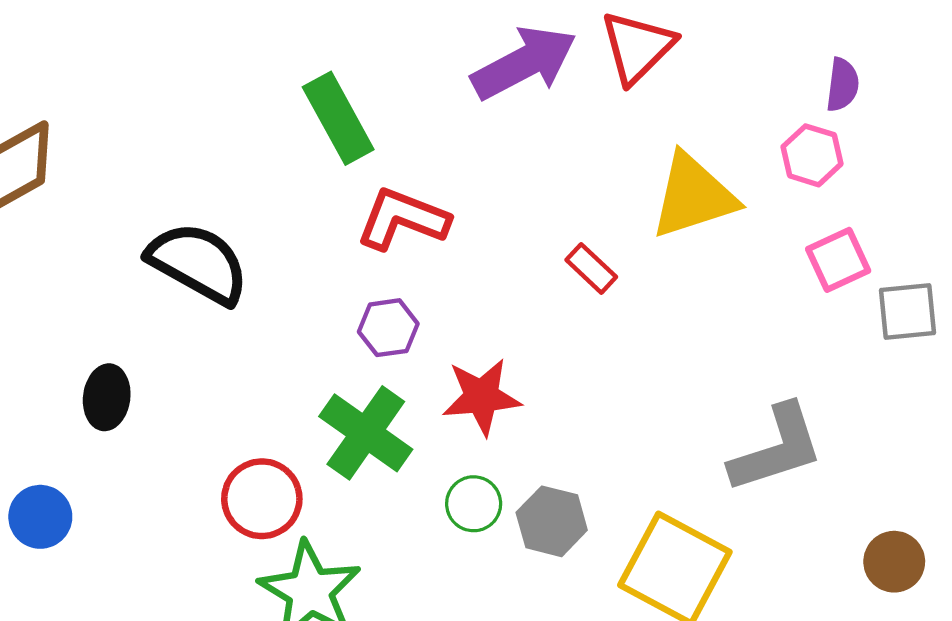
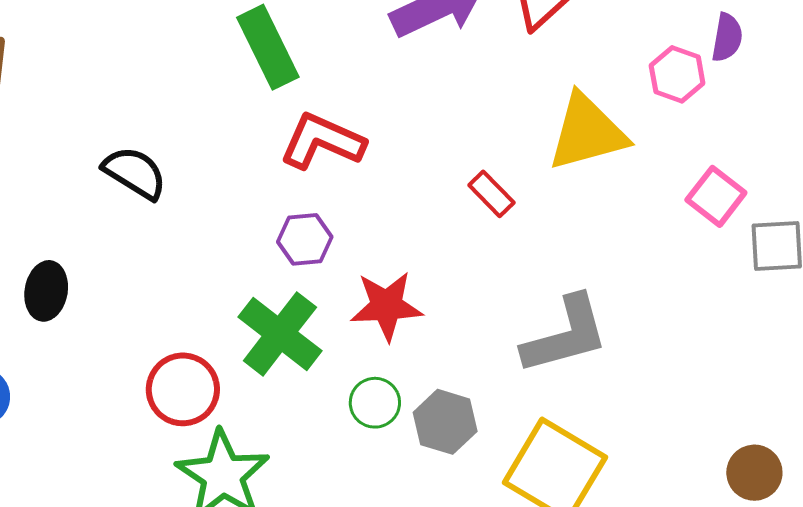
pink hexagon: (812, 155) -> (677, 74), moved
pink square: (838, 260) -> (716, 196), turned -30
black semicircle: (198, 263) -> (135, 173), size x0.7
gray L-shape: (777, 449) -> (565, 335), moved

